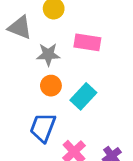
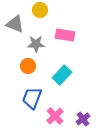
orange circle: (51, 86) -> (28, 66), moved

